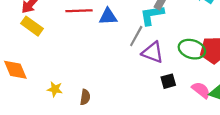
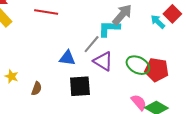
blue triangle: (108, 17) -> (67, 58), moved
black square: (168, 81) -> (80, 86), moved, size x1.6

